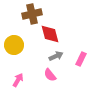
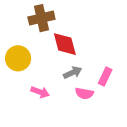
pink semicircle: (50, 75) -> (84, 93), moved, turned -40
pink arrow: (18, 80) -> (40, 92), moved, turned 80

